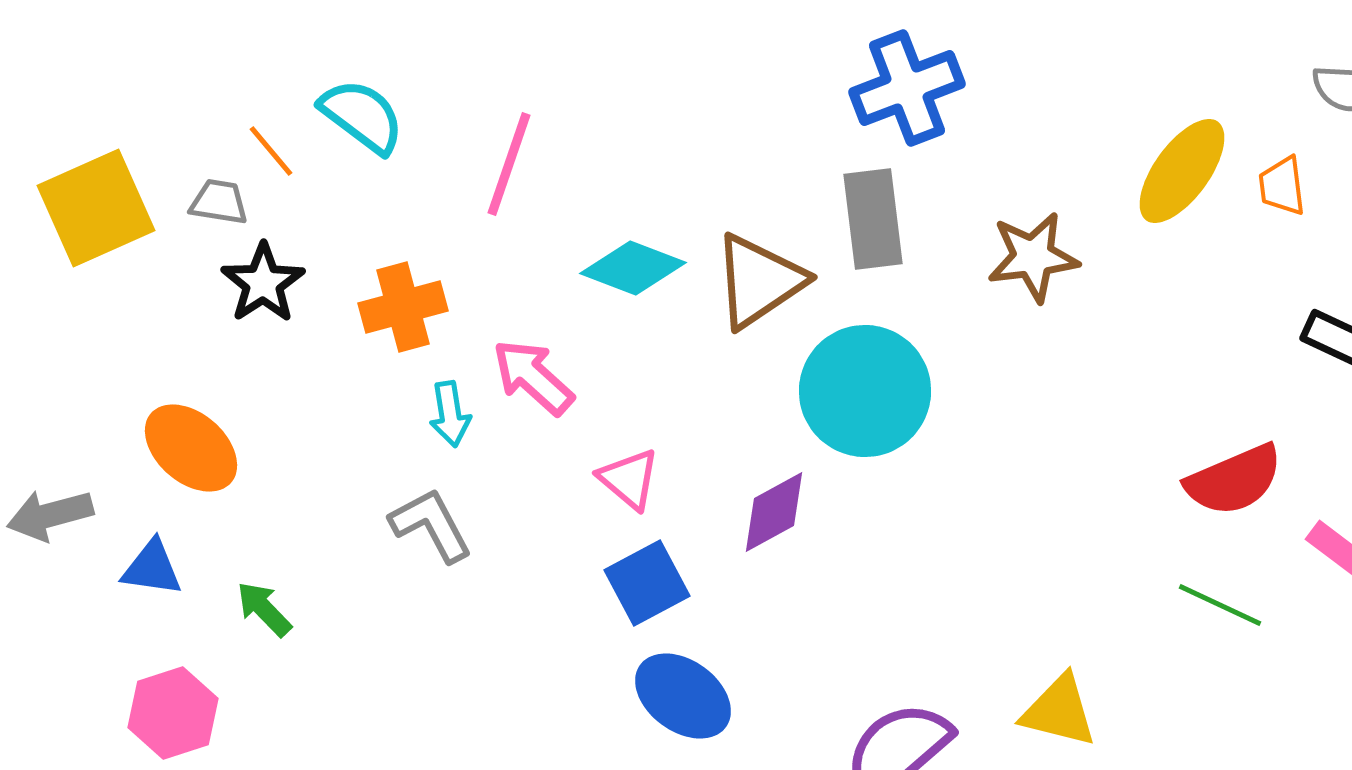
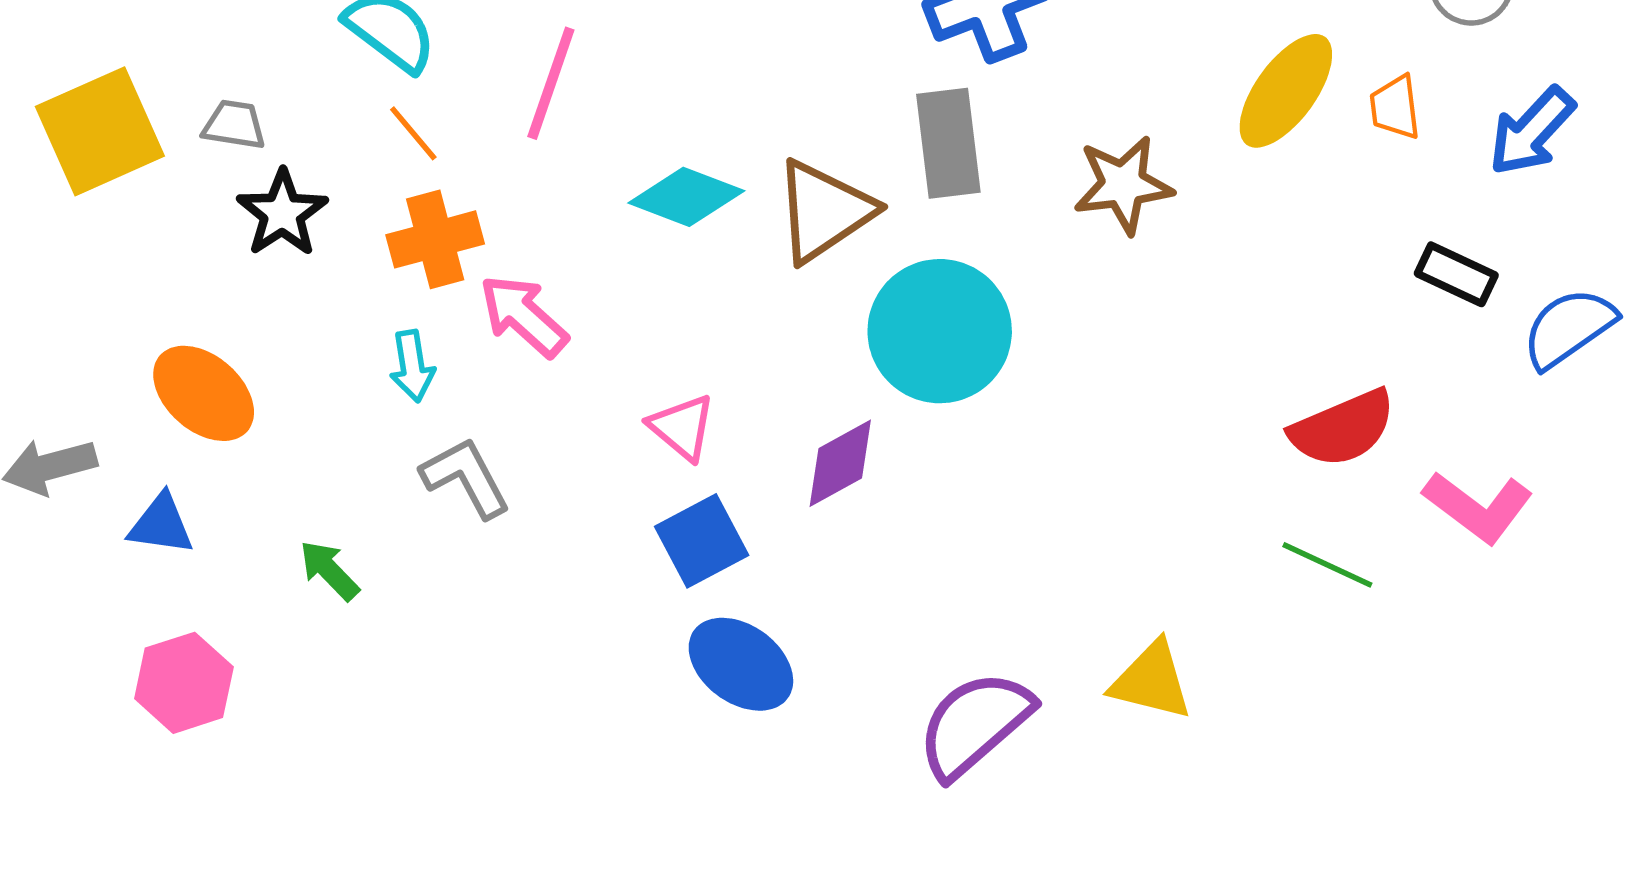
orange line: (271, 151) -> (413, 133), moved
pink arrow: (533, 377) -> (524, 316), moved
cyan arrow: (450, 414) -> (412, 366), moved
green arrow: (264, 609) -> (329, 570), moved

